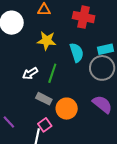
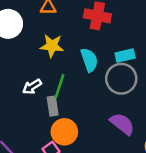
gray rectangle: (44, 99) -> (53, 106), moved, turned 56
orange circle: (67, 109) -> (64, 132), moved

